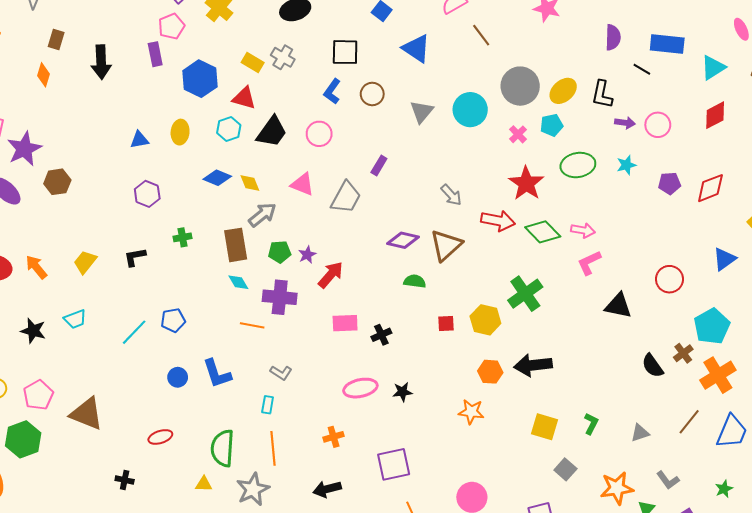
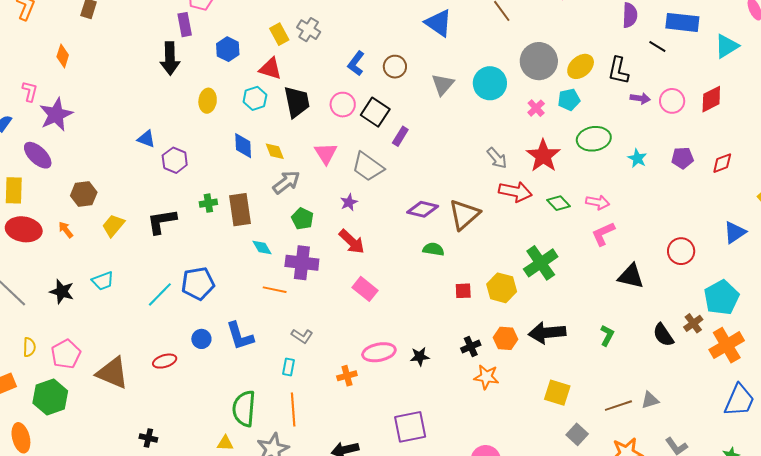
black square: (345, 52) -> (375, 112), moved, turned 32
black arrow: (101, 62) -> (170, 59), moved
yellow rectangle: (253, 63) -> (279, 34), turned 30
orange diamond: (44, 75) -> (63, 56), moved
blue hexagon: (200, 79) -> (228, 49), size x0.7
red diamond: (715, 115) -> (711, 99), moved
black trapezoid: (272, 132) -> (297, 102), turned -48
blue triangle: (139, 140) -> (146, 139), moved, turned 30
cyan star: (626, 165) -> (637, 158), moved, turned -30
blue diamond: (217, 178) -> (243, 146), turned 64
brown hexagon: (57, 182) -> (84, 194), moved
pink triangle: (302, 184) -> (326, 153), turned 35
red diamond: (710, 188) -> (722, 163), size x0.7
gray arrow: (451, 195) -> (497, 158), moved
gray trapezoid: (346, 197) -> (368, 167), turned 96
green diamond: (543, 232) -> (559, 203), size x0.7
brown rectangle: (236, 245) -> (240, 210), moved
green pentagon: (280, 252) -> (302, 219), turned 30
purple star: (307, 255) -> (349, 202), moved
black L-shape: (135, 257) -> (162, 221), size x1.4
orange arrow: (36, 267) -> (66, 230), size x0.7
red arrow: (331, 275) -> (352, 242), turned 92
blue pentagon: (173, 320) -> (198, 283), size x1.4
pink rectangle: (345, 323) -> (365, 289), turned 40
black cross: (381, 335) -> (471, 347), moved
brown line: (689, 422) -> (618, 406), moved, turned 32
green L-shape: (591, 424) -> (607, 335), moved
red ellipse: (160, 437) -> (165, 361), moved
orange cross: (334, 437) -> (347, 376), moved

